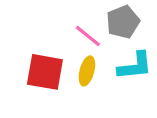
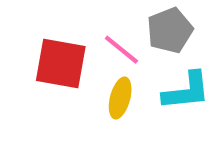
red square: (45, 72) -> (61, 63), moved

